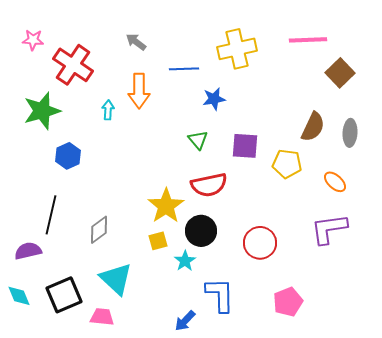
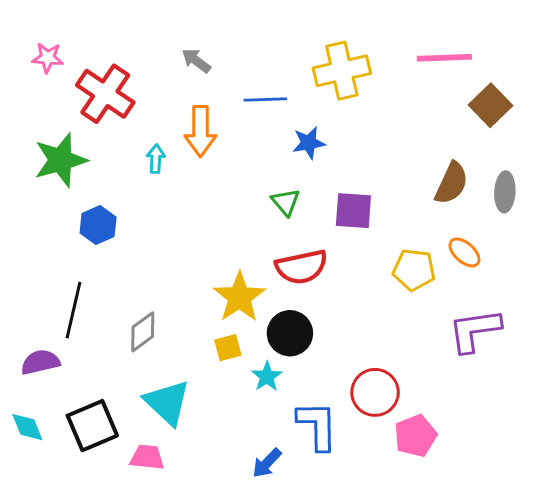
yellow pentagon: (287, 164) -> (414, 270), moved
orange ellipse: (335, 182) -> (464, 252), moved
red circle: (260, 243) -> (375, 392), moved

